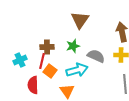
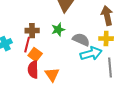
cyan arrow: (77, 70) -> (91, 54), moved
red semicircle: (33, 85) -> (33, 70), moved

